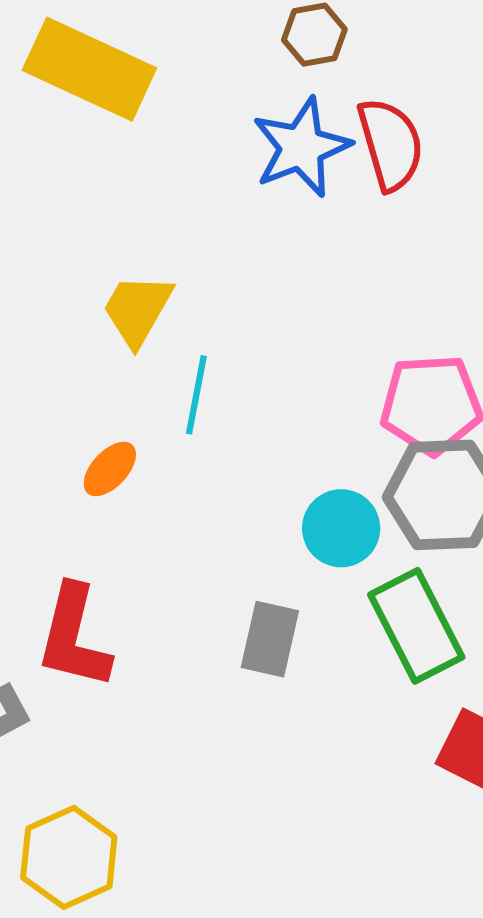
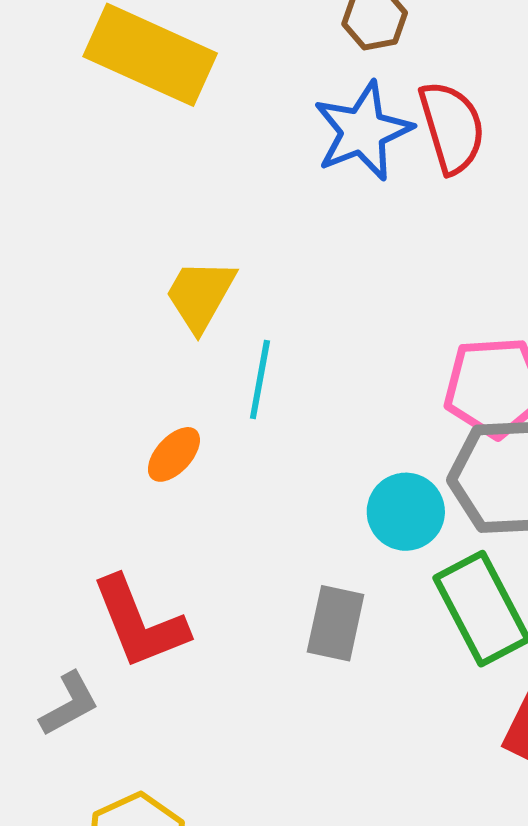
red L-shape: (74, 637) -> (140, 623), turned -35

